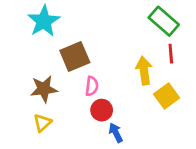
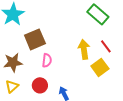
red line: (171, 54) -> (106, 46), moved, turned -32
red circle: (102, 110) -> (40, 85), moved

